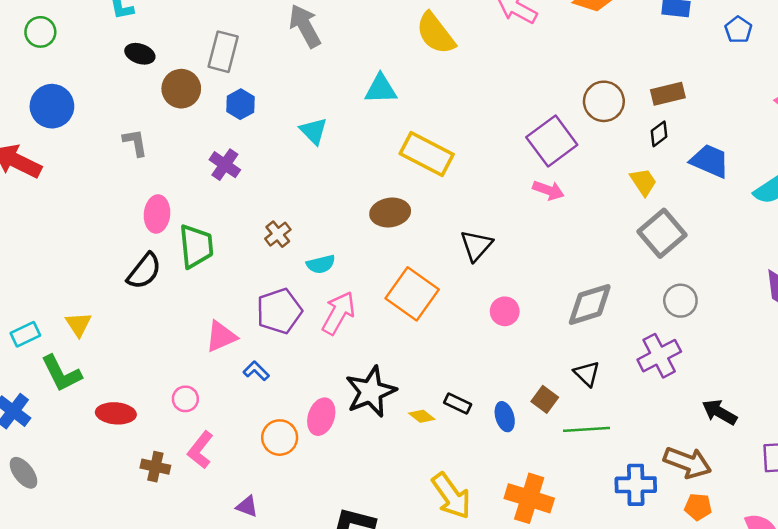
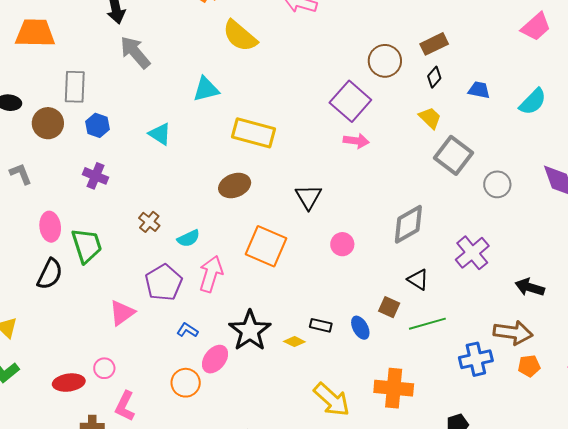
blue trapezoid: (710, 161) -> (479, 90), size x0.7
gray circle: (680, 301) -> (497, 184), moved
blue L-shape: (256, 371) -> (187, 330), moved
red ellipse: (116, 413) -> (69, 383), moved
pink ellipse: (321, 417) -> (215, 359), turned 32

